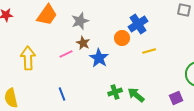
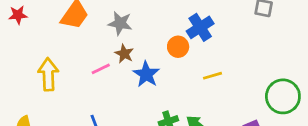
gray star: (80, 21) -> (120, 23), turned 30
yellow line: (149, 51) -> (213, 76), moved

